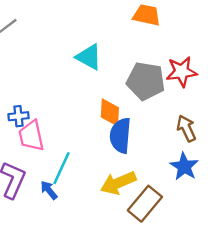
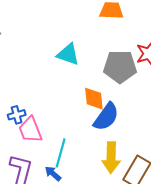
blue semicircle: (120, 135) -> (106, 117), turned -140
yellow arrow: (118, 183) -> (111, 158), turned -56

